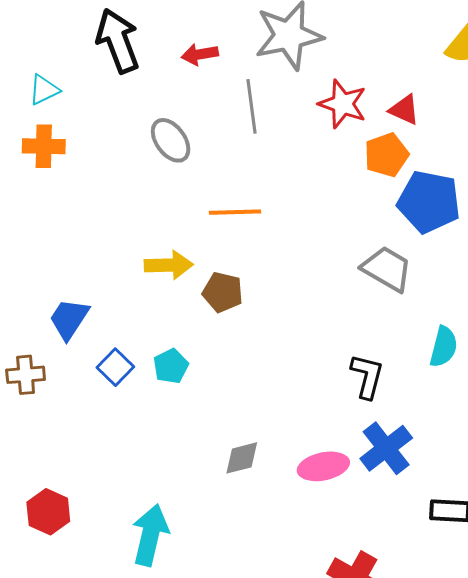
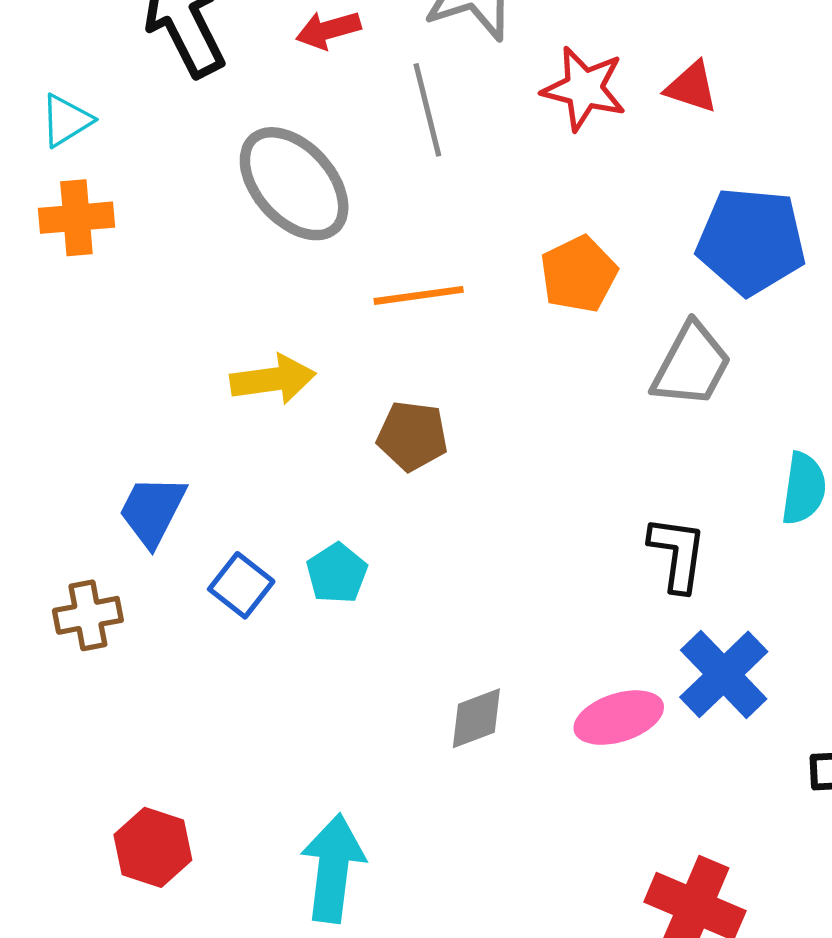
gray ellipse: (171, 140) -> (294, 184), size x1.5
orange pentagon: (386, 155) -> (579, 274), moved
yellow arrow: (169, 265) -> (273, 379), moved
gray trapezoid: (387, 269) -> (691, 365), turned 94

